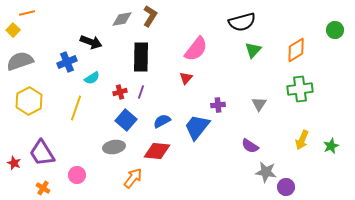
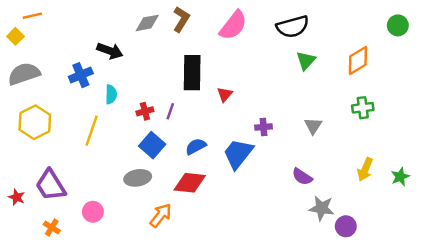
green circle: (335, 30) -> (398, 25), moved
pink semicircle: (196, 49) -> (233, 25), moved
black rectangle: (141, 57) -> (192, 73), moved
cyan semicircle: (92, 78) -> (111, 94), turned -56
green cross: (300, 89) -> (363, 108), size x0.7

